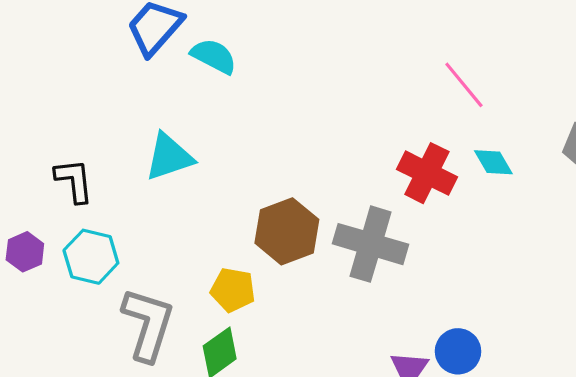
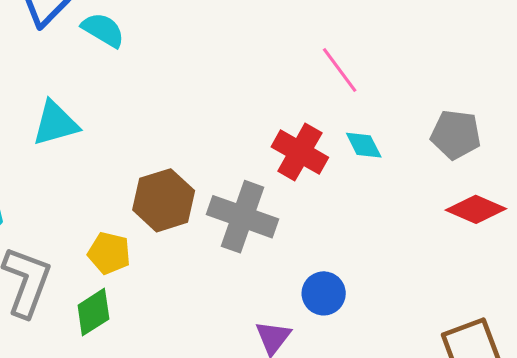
blue circle: (458, 351) -> (324, 293), moved

